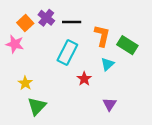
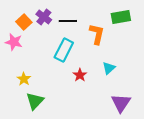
green rectangle: (127, 45) -> (121, 17), moved, turned -42
cyan triangle: (107, 64) -> (109, 68), moved
purple triangle: (110, 104) -> (121, 103), moved, size x1.5

